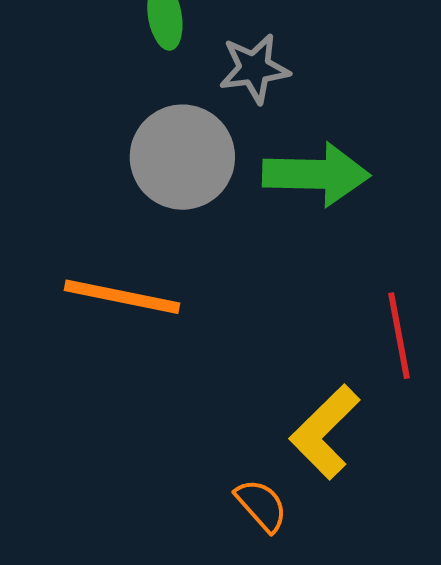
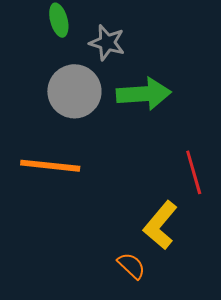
gray star: (254, 69) -> (107, 43), turned 30

